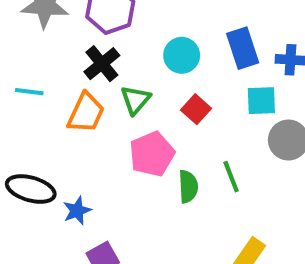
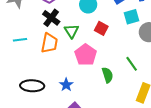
green line: (231, 177) -> (132, 64), moved
green semicircle: (188, 186) -> (107, 75), moved
blue star: (77, 211) -> (66, 85), moved

